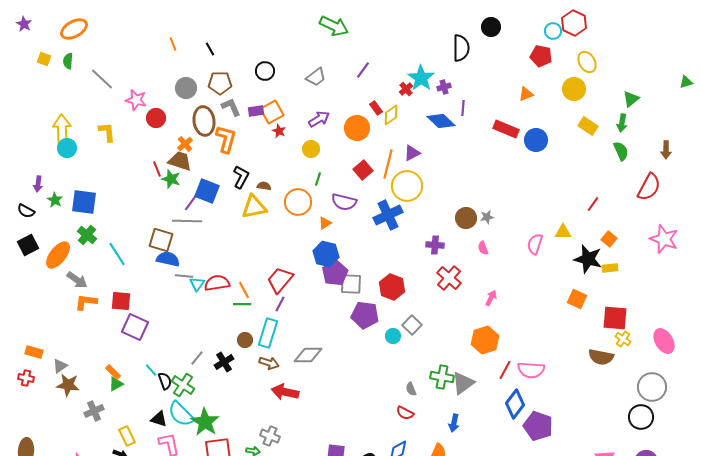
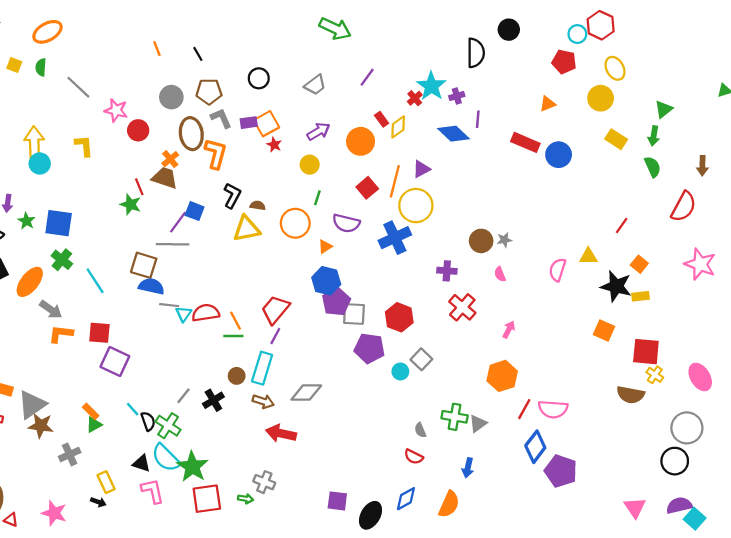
green star: (171, 179) -> (130, 204), moved
blue square: (207, 191) -> (195, 211), size x0.7
gray triangle: (60, 366) -> (32, 405), size x1.8
gray triangle: (463, 383) -> (478, 423), size x0.7

